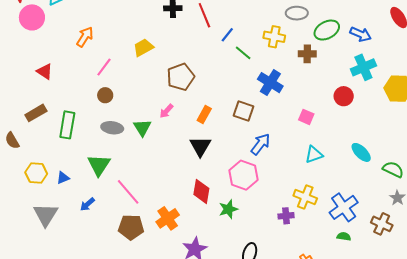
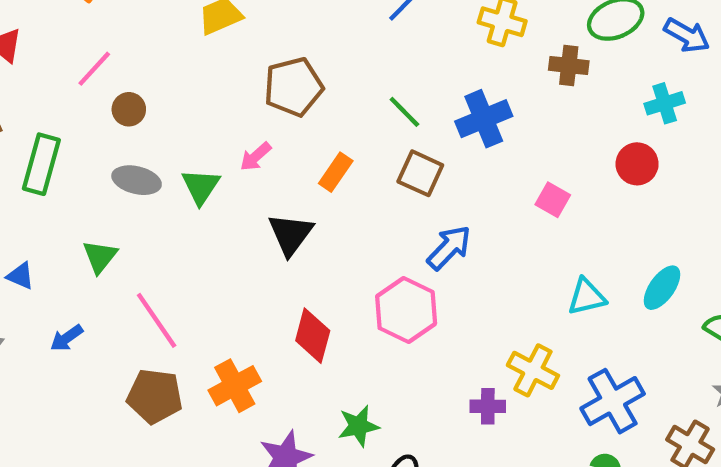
green line: (243, 53) -> (404, 112), moved
pink line: (104, 67) -> (94, 69), moved
cyan cross: (363, 67) -> (665, 103), moved, size x0.7
blue cross: (270, 83) -> (484, 119), turned 30
black triangle: (200, 146) -> (291, 234), moved
cyan ellipse: (361, 152) -> (662, 288), turned 75
cyan triangle: (314, 154) -> (587, 297), moved
green triangle: (99, 165) -> (100, 257), size x0.7
blue triangle: (63, 178) -> (21, 276), turned 40
green star: (228, 209) -> (358, 426), moved

